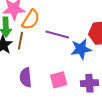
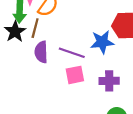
purple line: (57, 35) -> (72, 53), moved
purple semicircle: (26, 77) -> (41, 52), moved

